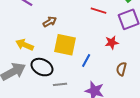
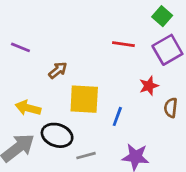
brown semicircle: (121, 69) -> (171, 108), moved

